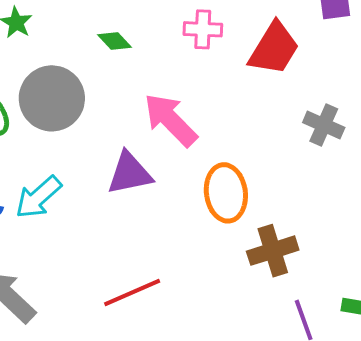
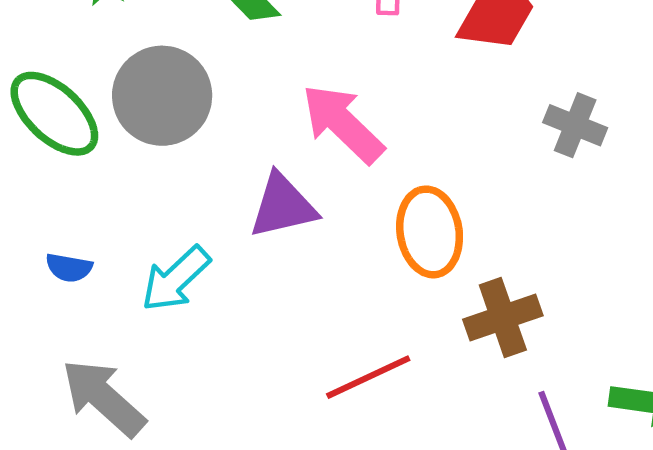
cyan arrow: (38, 197) -> (176, 279), moved
red line: (132, 292) -> (368, 377), moved

